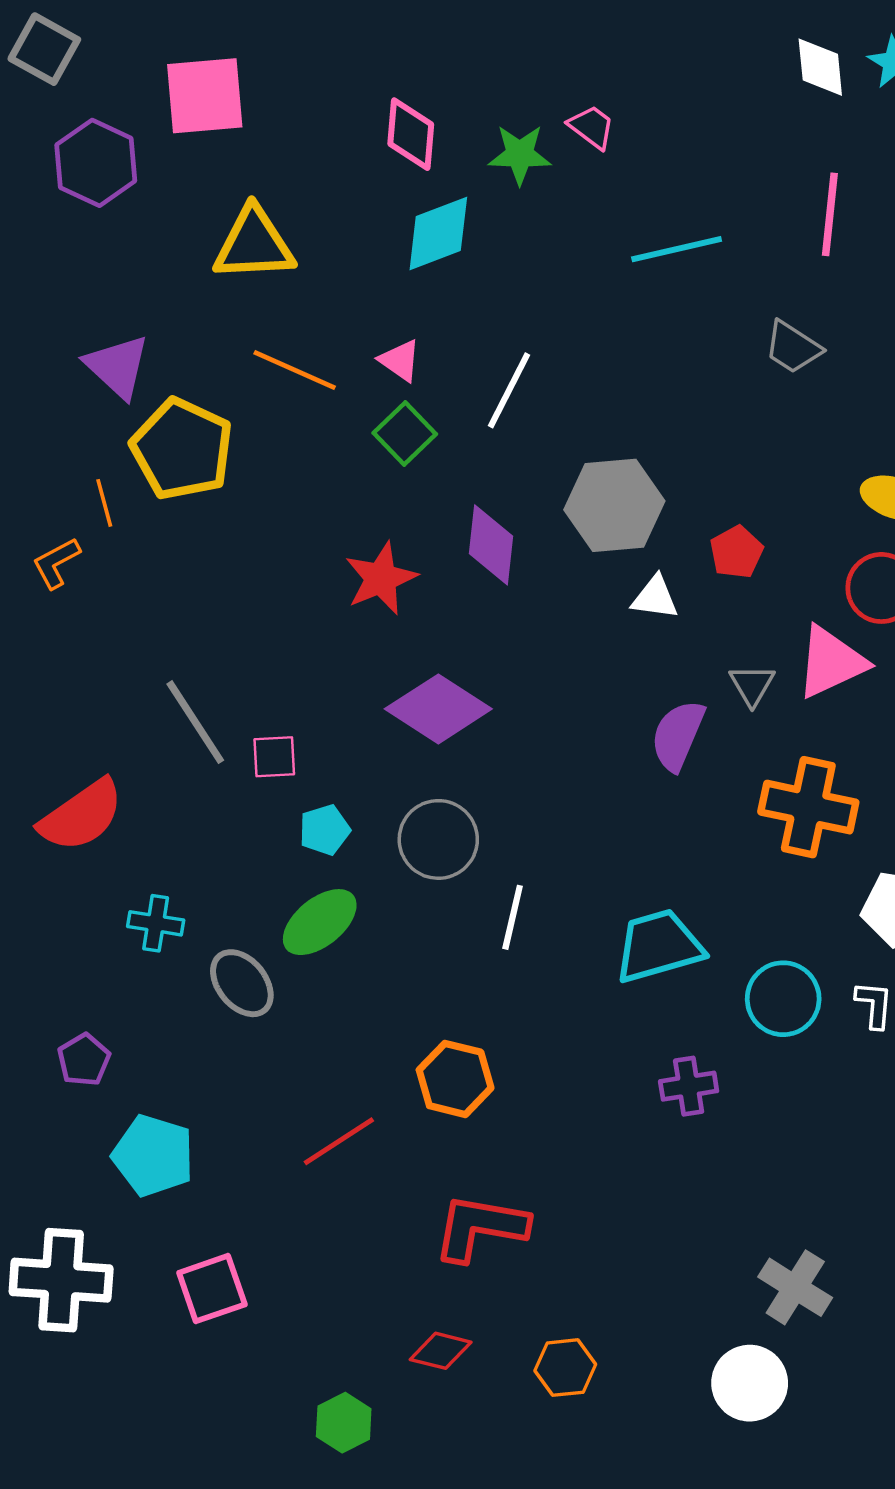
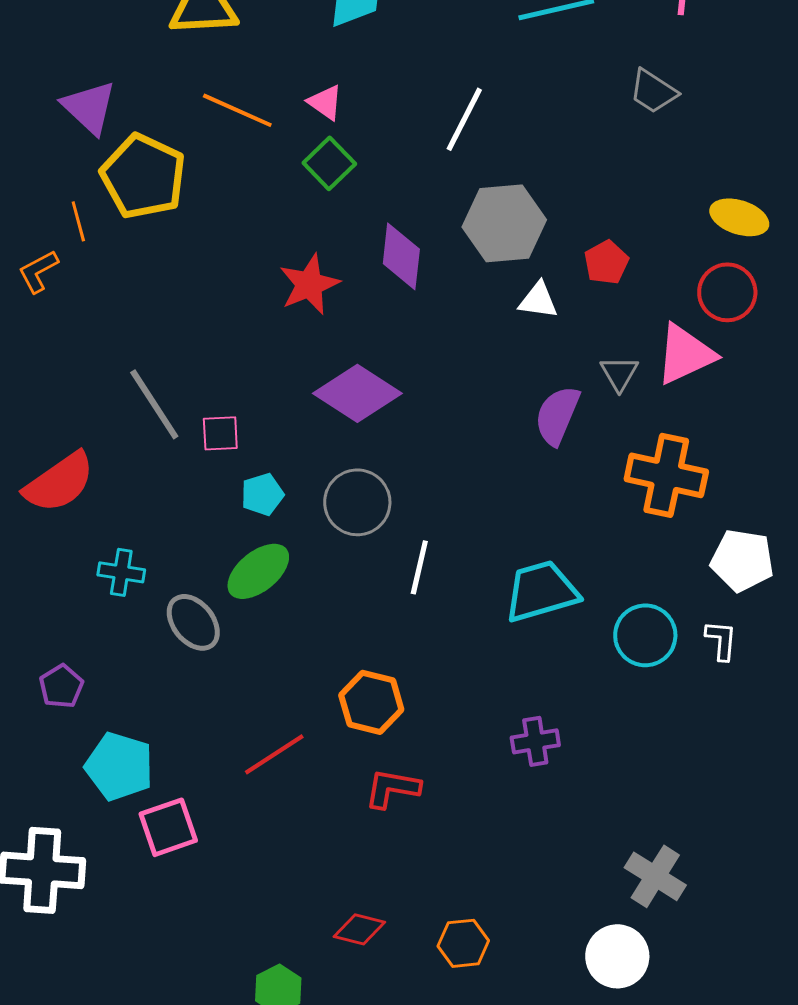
white line: (509, 390) -> (464, 119), moved
purple cross: (689, 1086) -> (535, 741), moved
red L-shape: (480, 1227) -> (392, 788), moved, size x0.7
pink square: (212, 1289) -> (168, 827), moved

